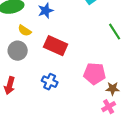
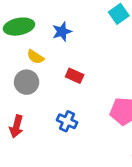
red rectangle: (56, 46) -> (75, 76), size x0.6

